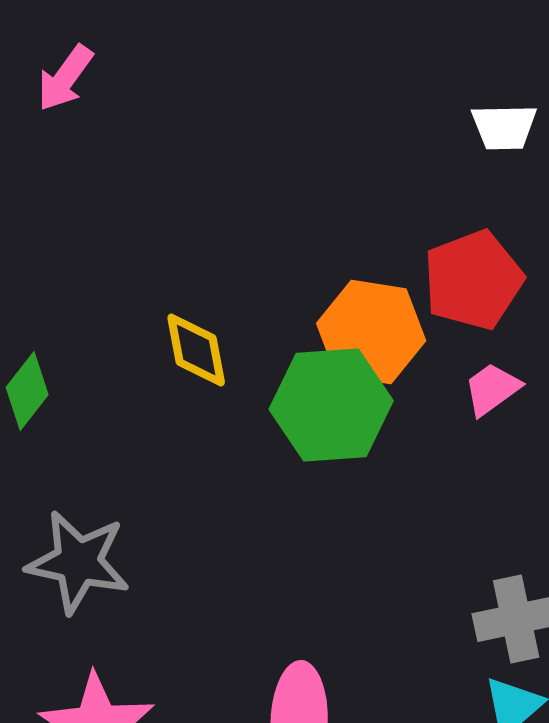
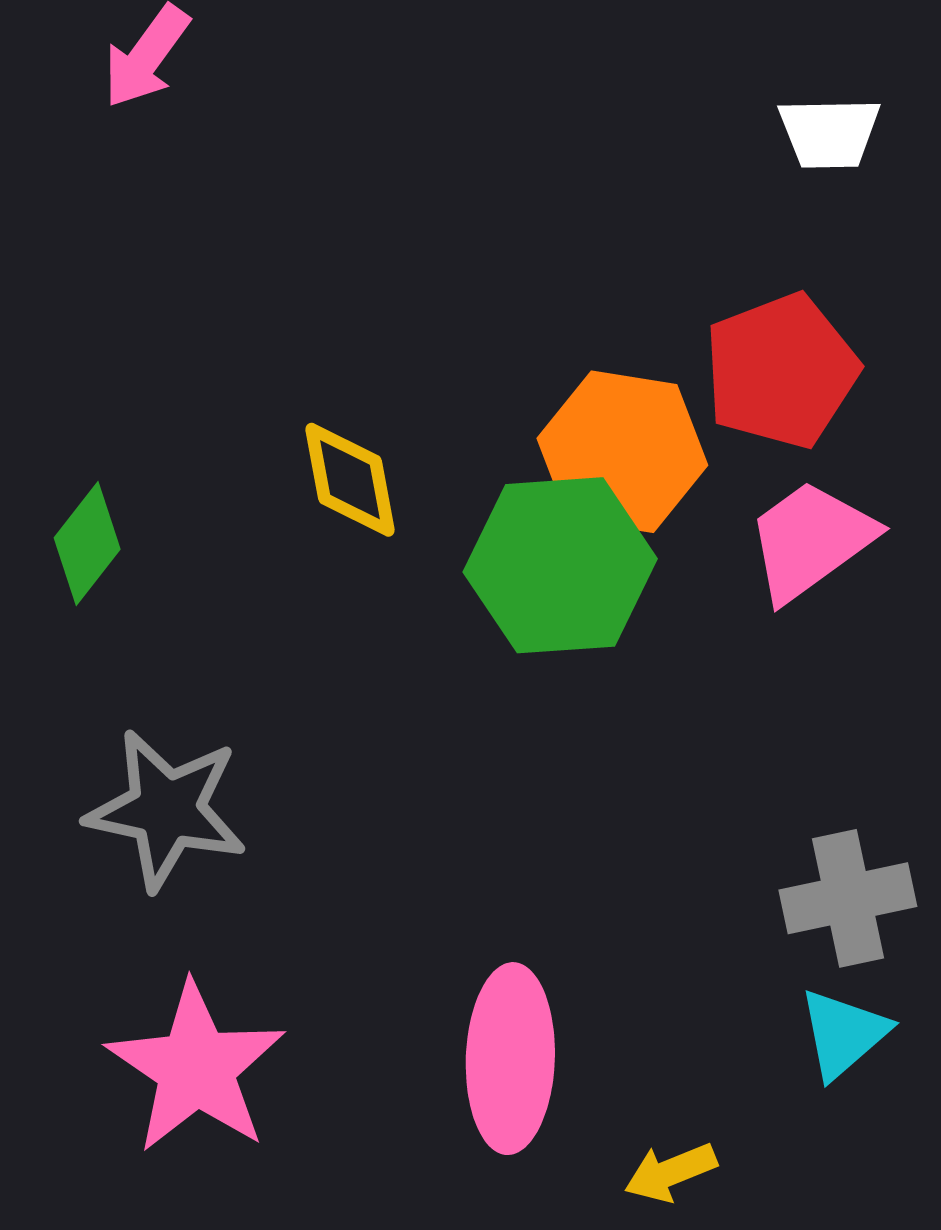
pink trapezoid: (492, 389) -> (811, 540), size x1.5

